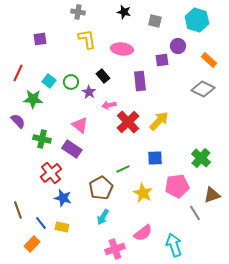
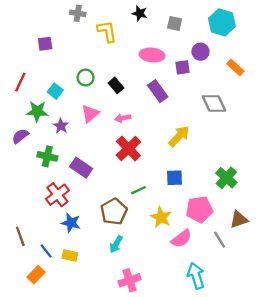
gray cross: (78, 12) -> (78, 13), moved
yellow L-shape: (87, 39) -> (107, 31), moved
pink ellipse: (122, 49) -> (152, 55), moved
purple rectangle: (140, 81) -> (158, 91), turned -30
green circle: (71, 82) -> (86, 78), moved
gray diamond: (203, 89) -> (214, 103), moved, turned 40
purple star: (89, 92) -> (61, 126), moved
purple semicircle: (18, 121) -> (20, 136), turned -84
red cross: (128, 122) -> (128, 148), moved
pink triangle: (80, 125) -> (90, 114), moved, turned 42
pink semicircle: (143, 233) -> (181, 239), moved

